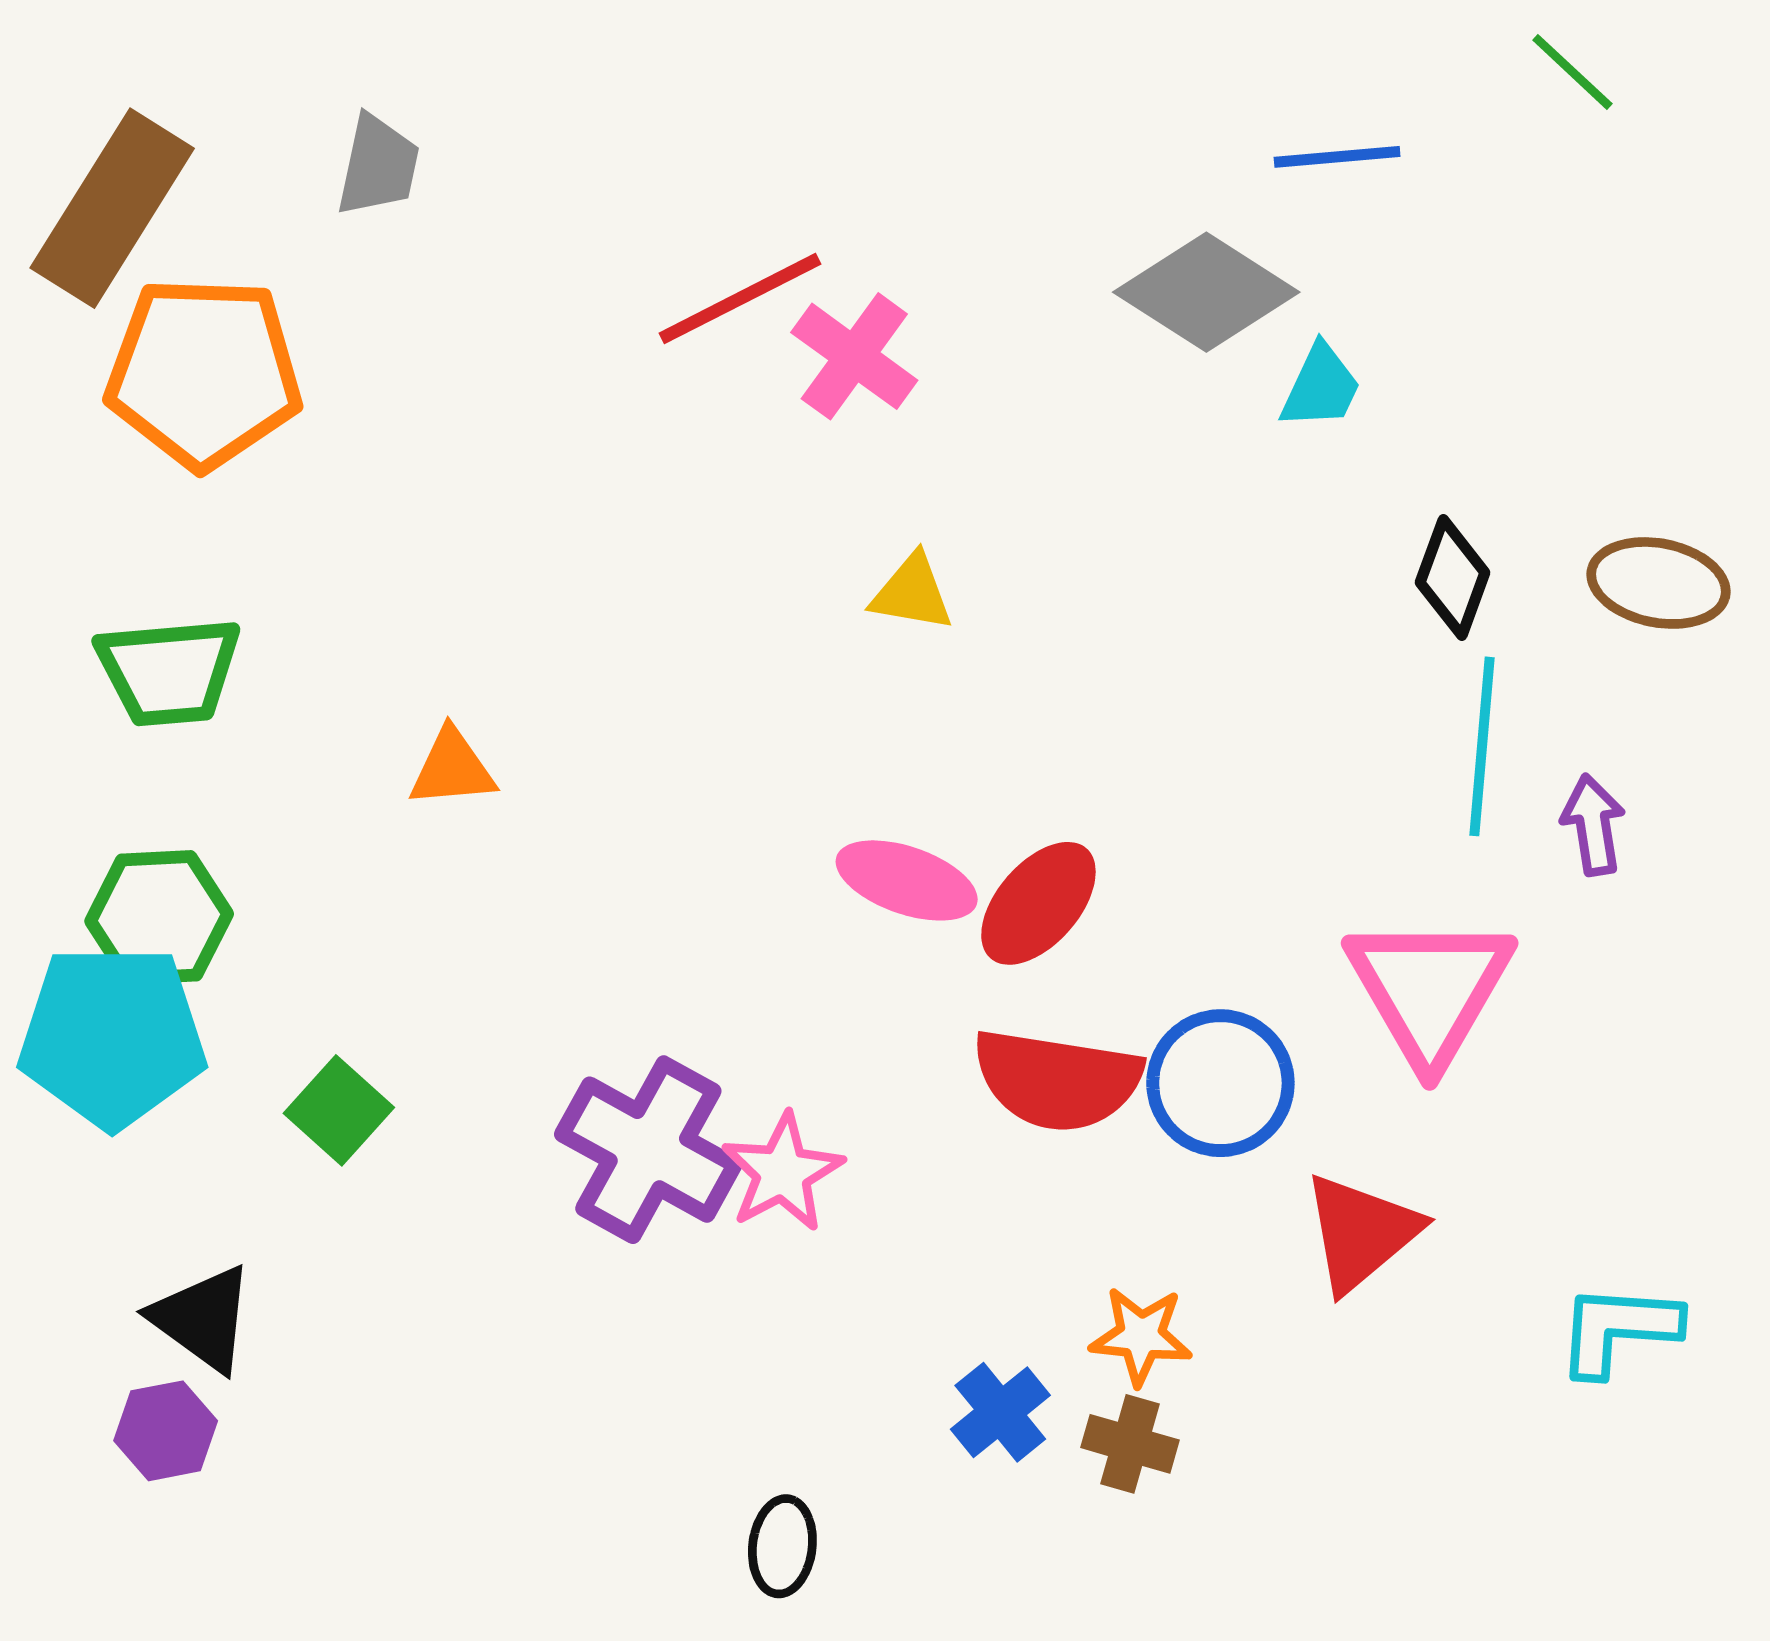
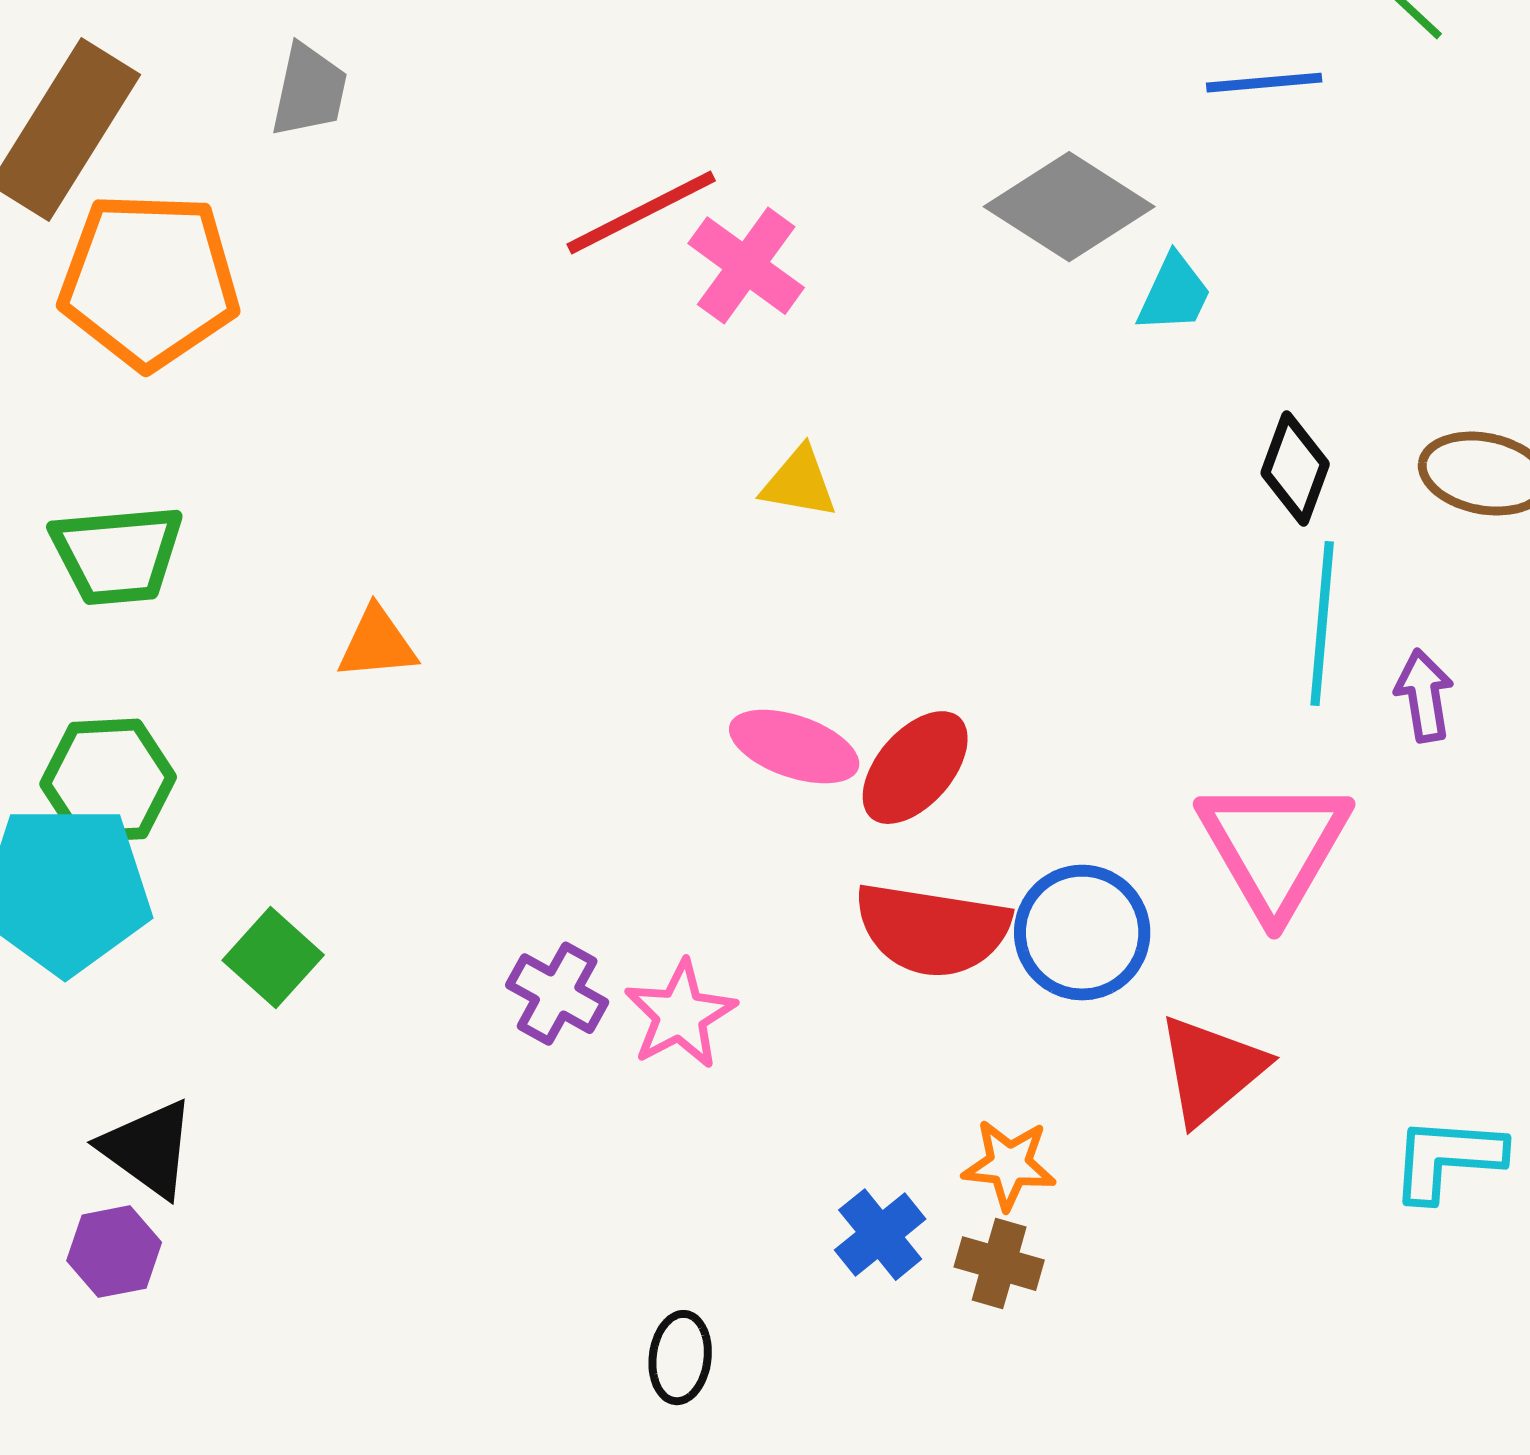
blue line: (1337, 157) -> (1264, 83), moved
purple cross: (648, 1150) -> (557, 994), size x0.6

